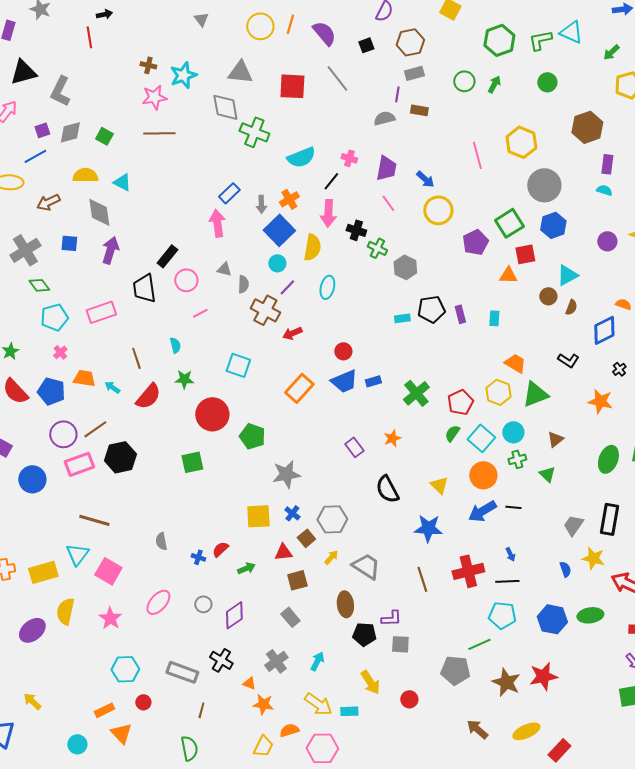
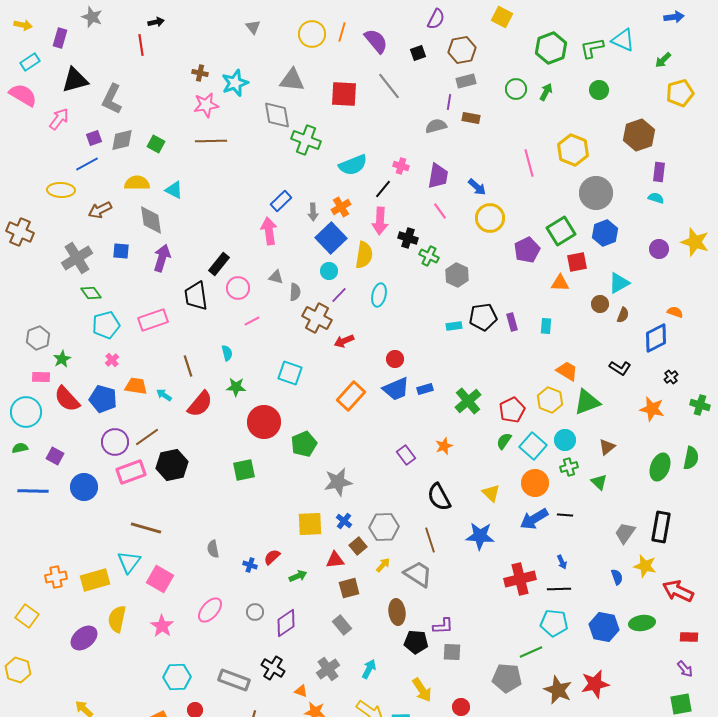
green pentagon: (252, 436) -> (304, 444), turned 30
brown line: (422, 579) -> (430, 540), moved

